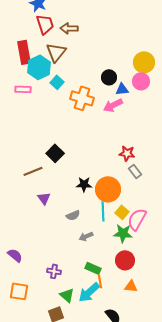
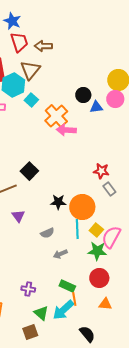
orange cross: (82, 98) -> (56, 116), turned 30
pink arrow: (113, 105) -> (66, 130), moved, turned 30

